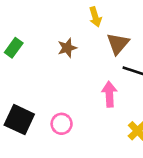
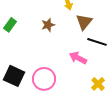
pink arrow: (109, 94) -> (78, 58), turned -60
pink circle: (62, 124) -> (44, 79), size x1.5

